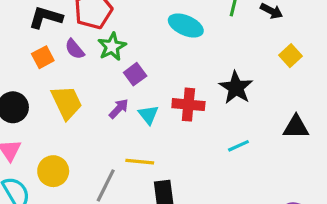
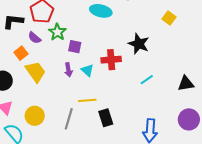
orange square: (43, 57) -> (21, 53), moved
purple square: (135, 74) -> (75, 47), turned -32
purple arrow: (119, 109) -> (68, 70), turned 136
black triangle: (296, 127) -> (186, 84), moved

